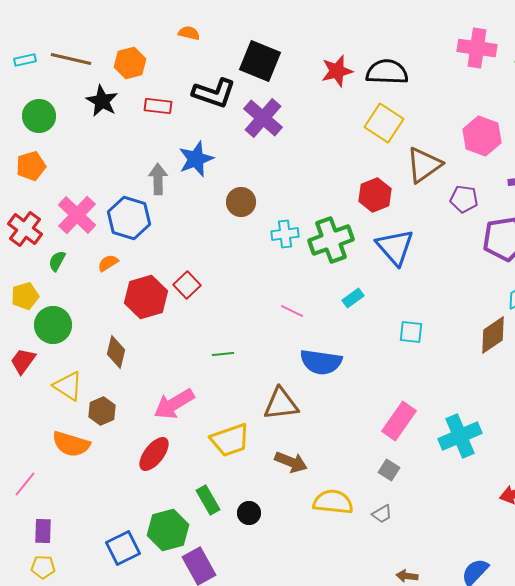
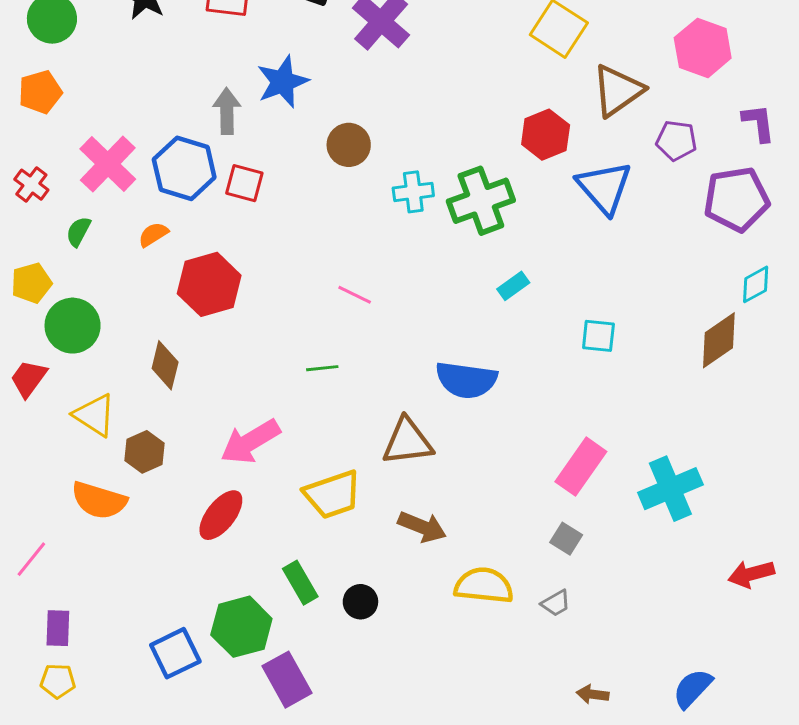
red cross: (25, 229) -> (31, 185), size x0.7
blue triangle: (395, 247) -> (604, 187), moved
red square: (187, 285) -> (244, 183), moved, turned -32
pink line: (292, 311) -> (355, 295), moved

